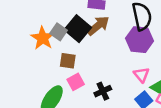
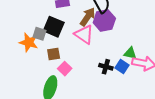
brown arrow: (98, 26) -> (88, 17), moved
pink triangle: (141, 75) -> (84, 34), moved, size x1.5
black cross: (103, 91) -> (106, 67), moved, turned -32

